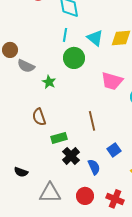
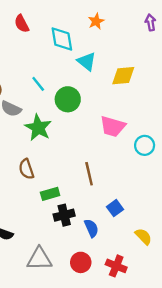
cyan line: (65, 35) -> (38, 84), moved, turned -48
cyan triangle: (95, 38) -> (87, 61), moved
green star: (49, 82) -> (38, 128), size x1.6
black cross: (71, 156) -> (64, 215), turned 30

